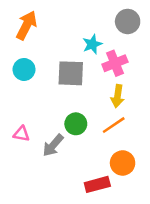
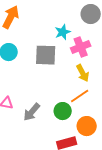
yellow arrow: (118, 96) -> (83, 73), turned -36
green circle: (76, 124) -> (63, 111), moved

